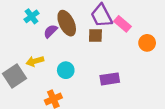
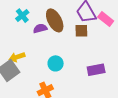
purple semicircle: (50, 31) -> (40, 28), turned 32
yellow arrow: (35, 61) -> (17, 57), moved

